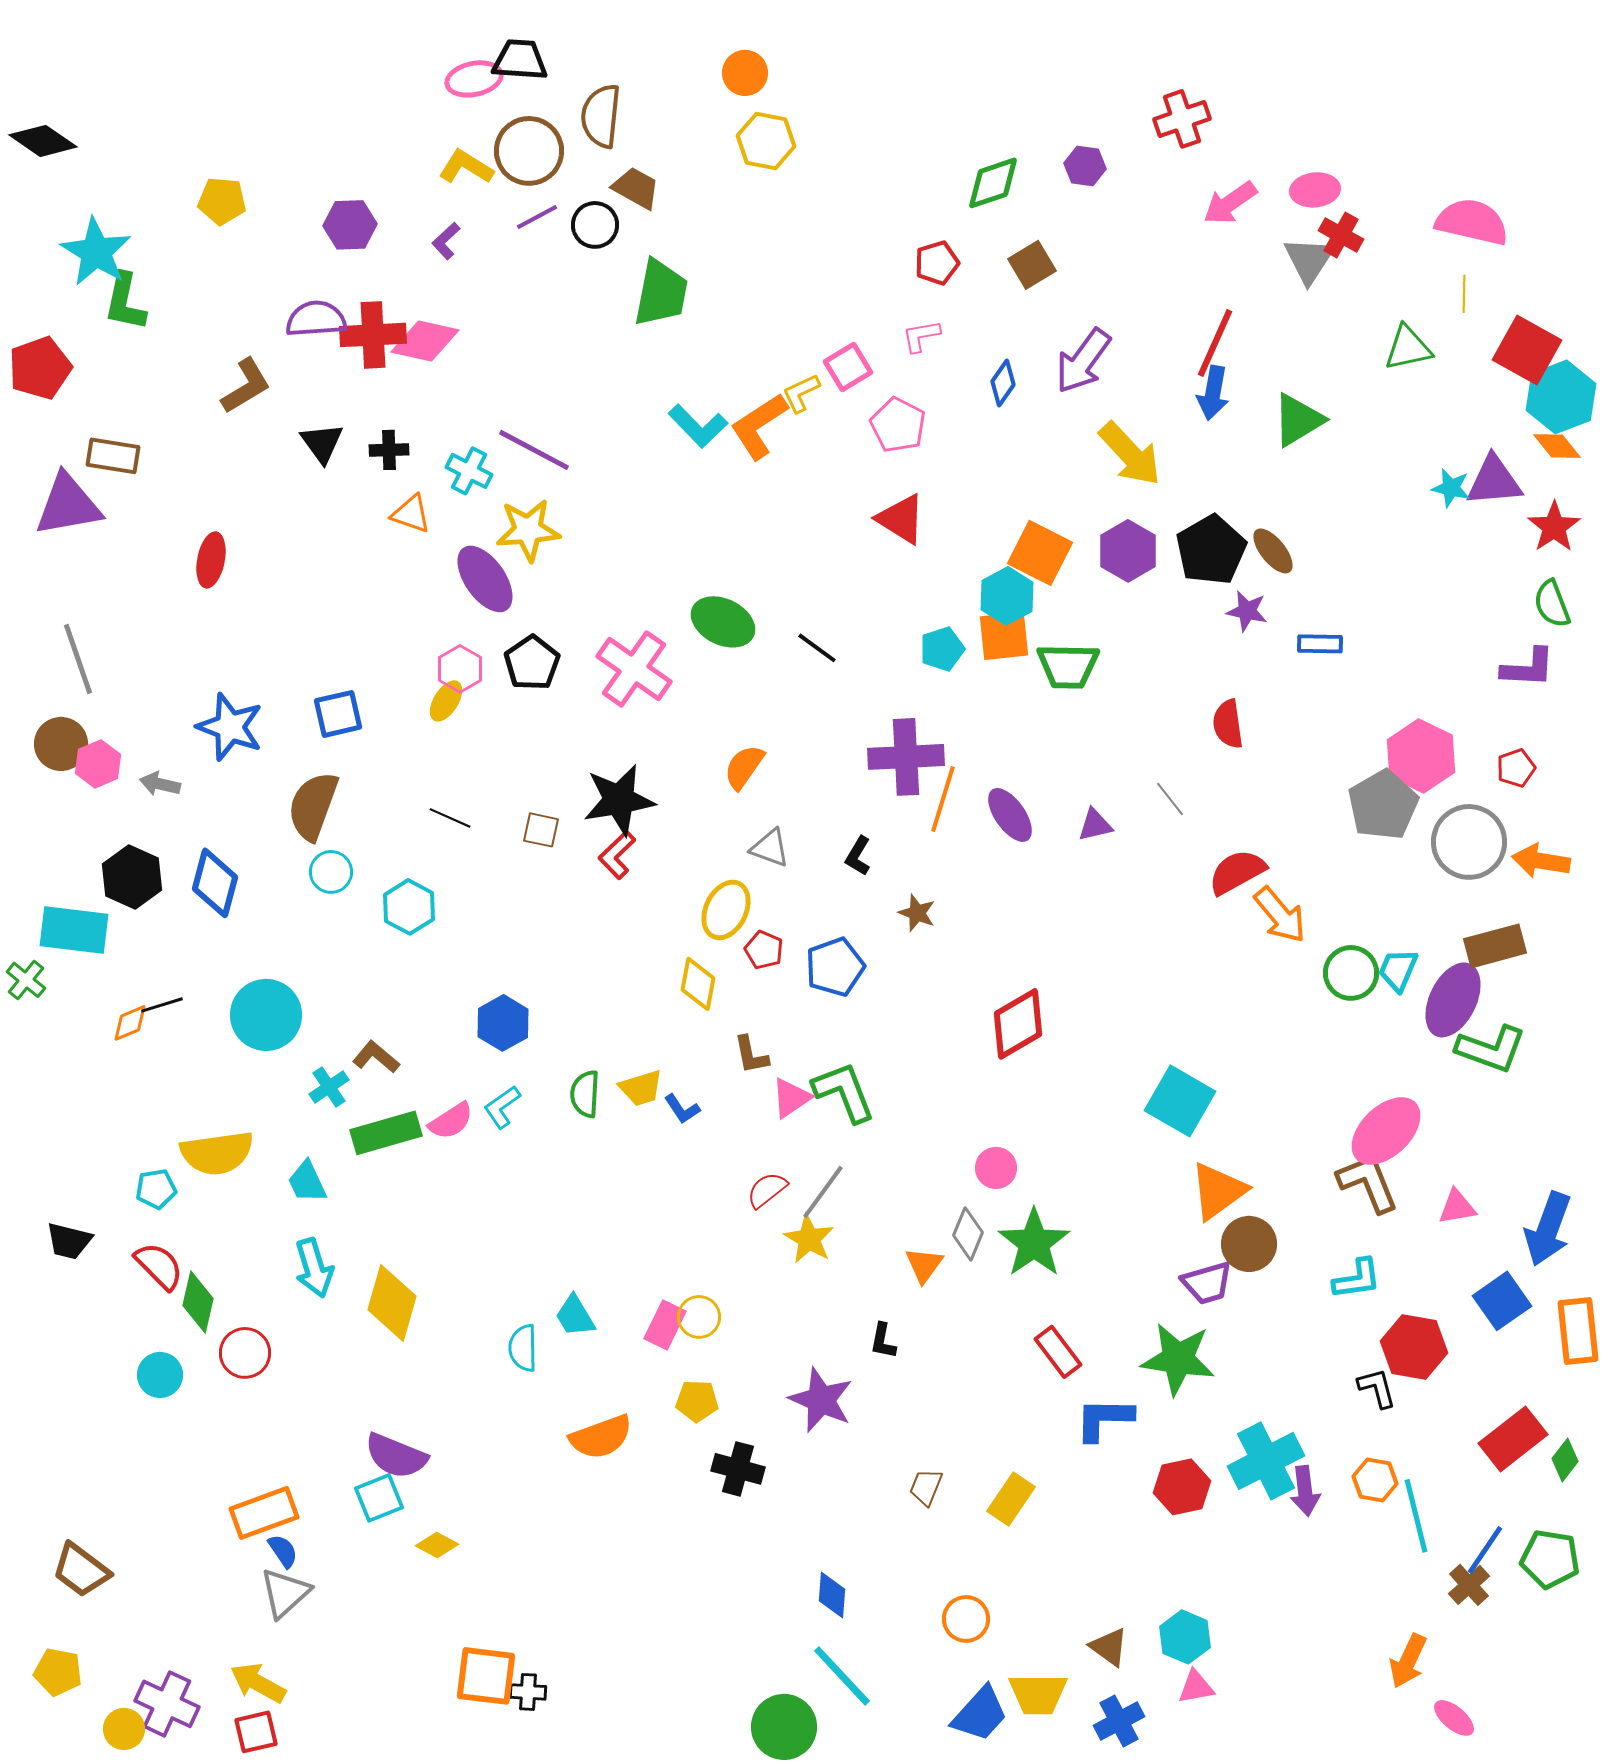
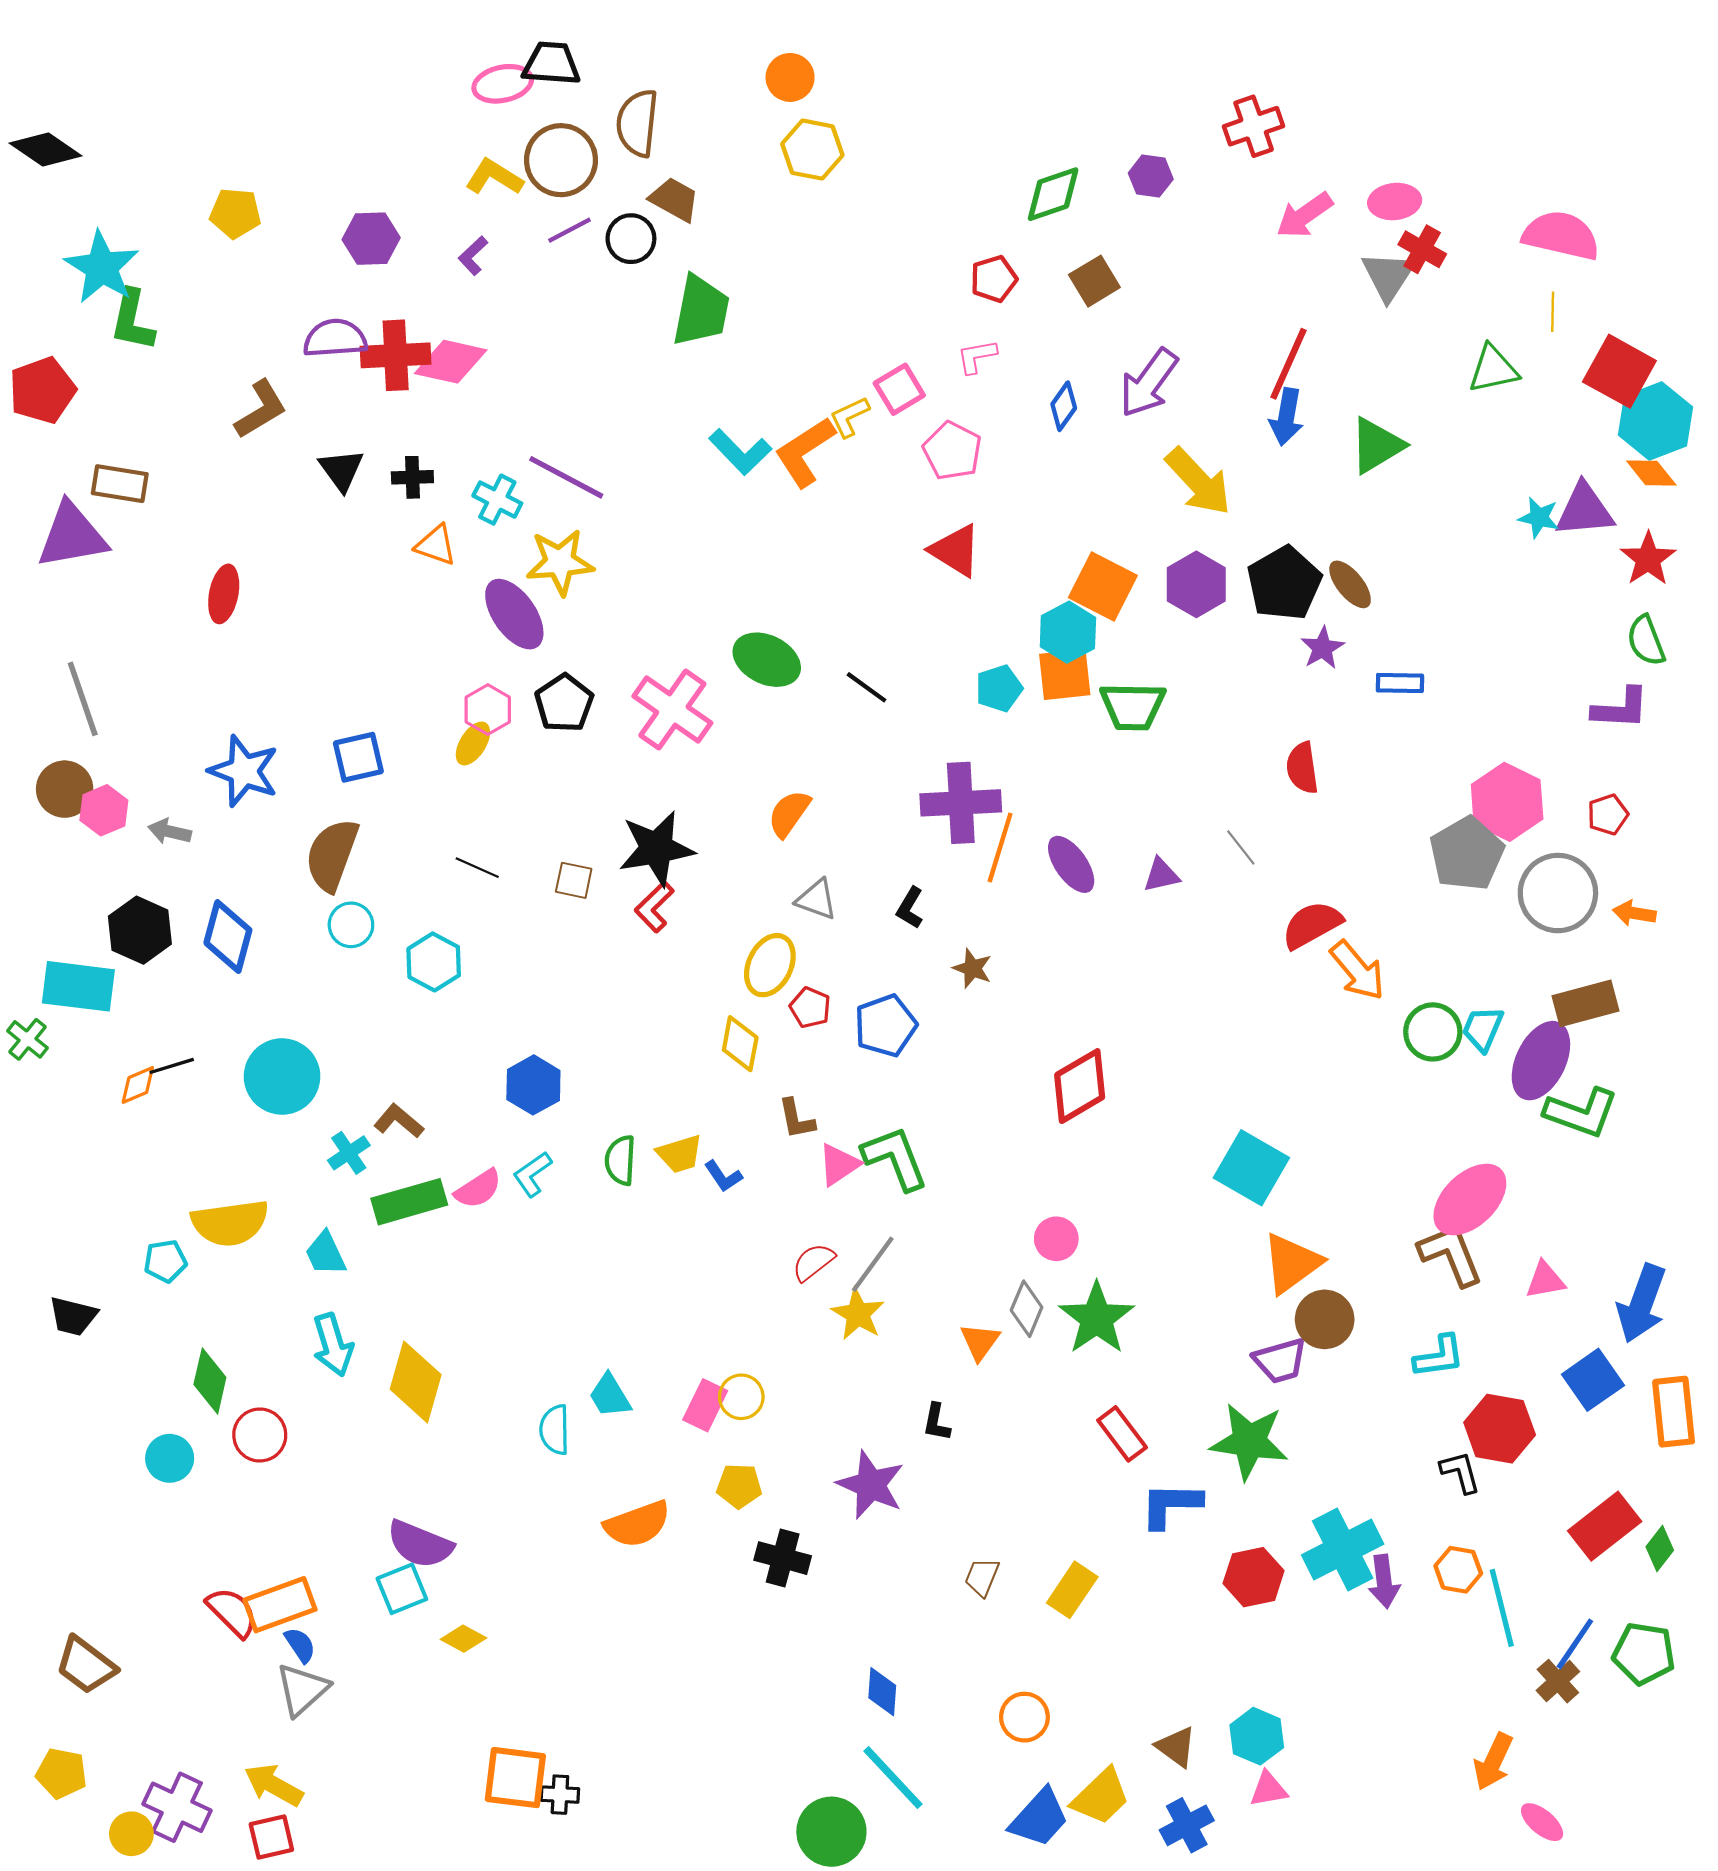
purple star: (1247, 611) -> (1322, 648), turned 30
orange arrow: (1541, 861) -> (1634, 913), size x0.7
red semicircle: (159, 1266) -> (232, 1612), moved
yellow trapezoid: (1038, 1694) -> (1101, 1797), turned -44

